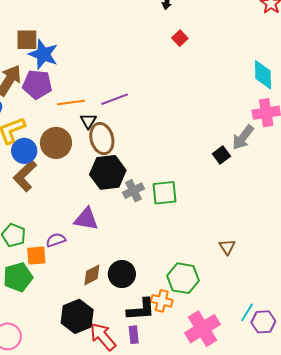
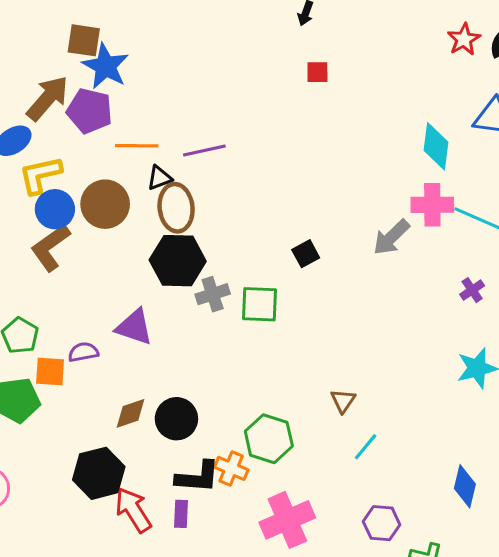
red square: (180, 38) -> (317, 72), turned 35
black triangle: (88, 121) -> (159, 178), turned 30
black square: (221, 155) -> (306, 254), moved
cyan line: (247, 312) -> (366, 447), moved

